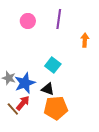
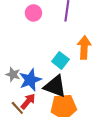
orange arrow: (85, 40) -> (84, 47), moved, size x1.5
black triangle: (48, 89) -> (55, 86), size x1.6

